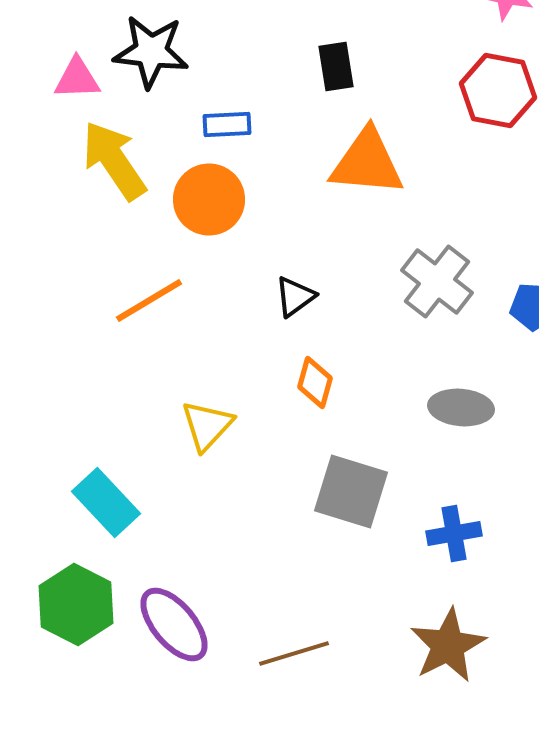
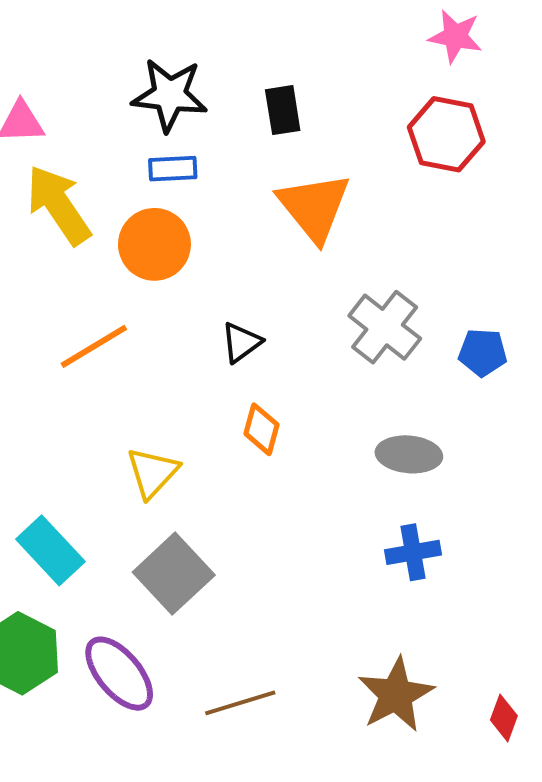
black star: (151, 52) -> (170, 95), moved
orange triangle: (367, 163) -> (314, 207), turned 46
gray square: (351, 492) -> (174, 574), moved, turned 30
blue cross: (454, 534) -> (413, 552), moved

